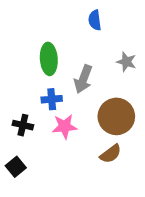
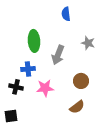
blue cross: (52, 99) -> (28, 69), moved
brown circle: (116, 116) -> (81, 81), size x0.6
black square: (16, 167) -> (11, 116), turned 32

